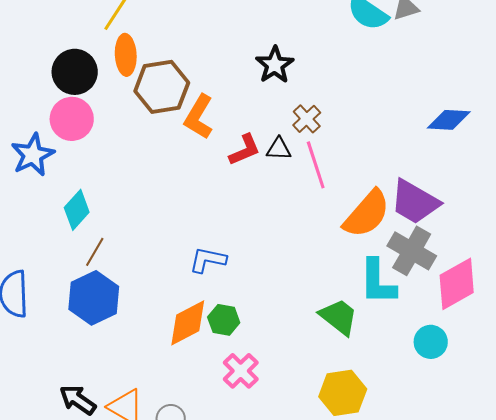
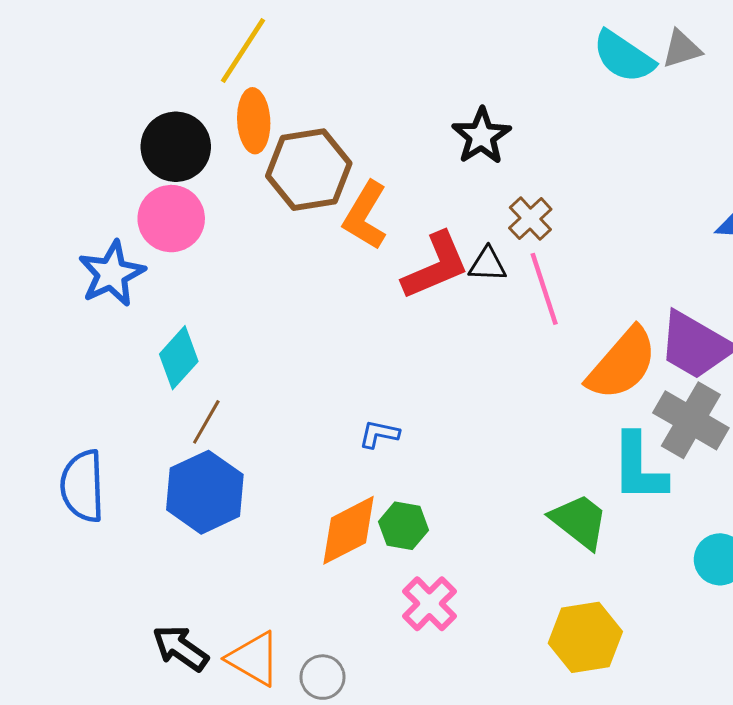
red L-shape: (245, 150) -> (436, 266), size x1.4
blue L-shape: (208, 260) -> (379, 434), size x0.7

